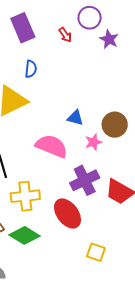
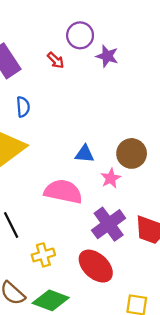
yellow cross: (25, 196) -> (43, 255), size x0.7

